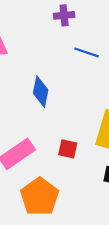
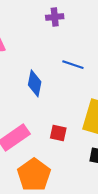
blue line: (87, 52) -> (73, 65), moved

